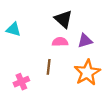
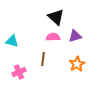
cyan triangle: (13, 29) -> (12, 41), moved
orange star: (87, 73) -> (77, 64), size x0.7

